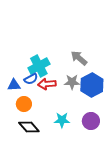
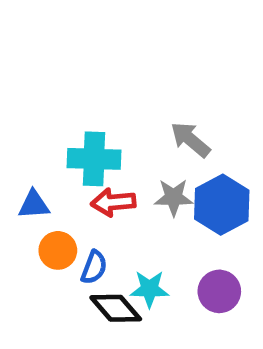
cyan cross: (39, 66) -> (94, 159), turned 30
blue semicircle: (31, 79) -> (94, 267), moved, turned -40
black diamond: (29, 127) -> (116, 308), moved

